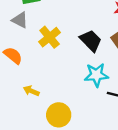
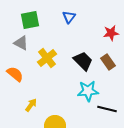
yellow arrow: (31, 91) -> (31, 105), turned 104

